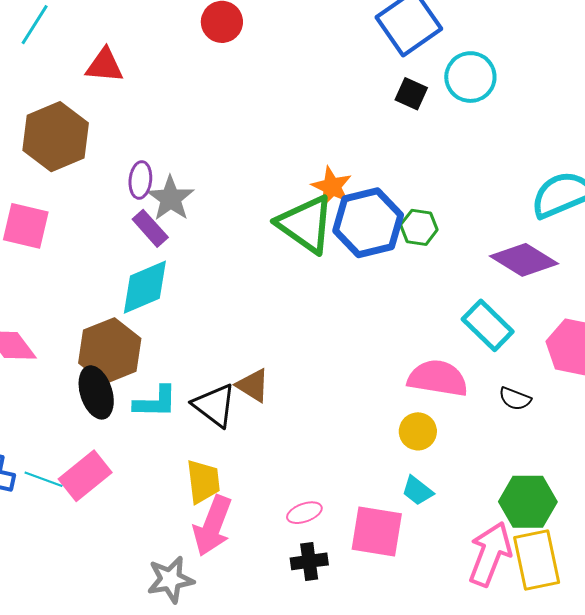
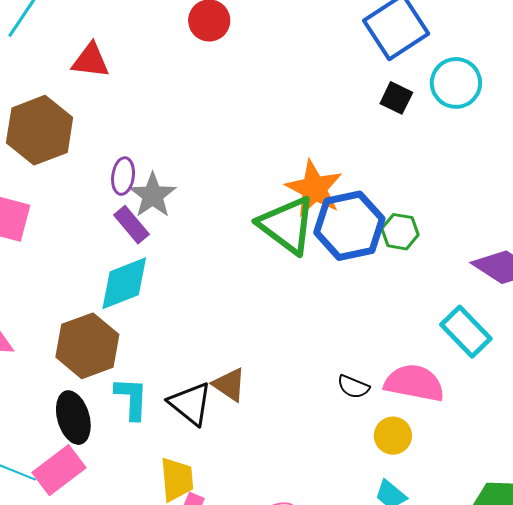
orange star: (332, 187) -> (314, 188), size x1.4
black ellipse: (96, 392) -> (73, 418), moved
black semicircle: (515, 399) -> (353, 387), moved
cyan L-shape: (156, 402) -> (132, 398), turned -90

